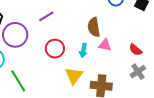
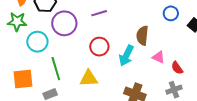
pink triangle: (105, 45) -> (158, 57), moved
cyan arrow: (83, 50) -> (126, 55), size x1.5
yellow triangle: (74, 76) -> (89, 78), moved, turned 36

